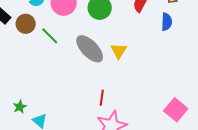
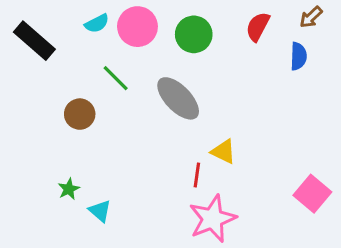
brown circle: (26, 24) -> (80, 114), moved
yellow triangle: (119, 51) -> (223, 152), moved, turned -36

